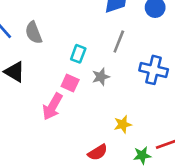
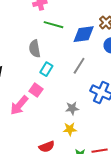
gray semicircle: (34, 33) -> (35, 49), moved
gray star: (101, 77) -> (72, 108), moved

